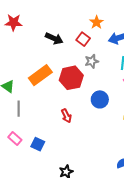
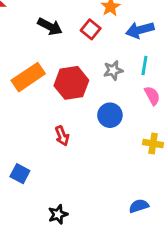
gray star: (92, 61) -> (113, 70), moved

